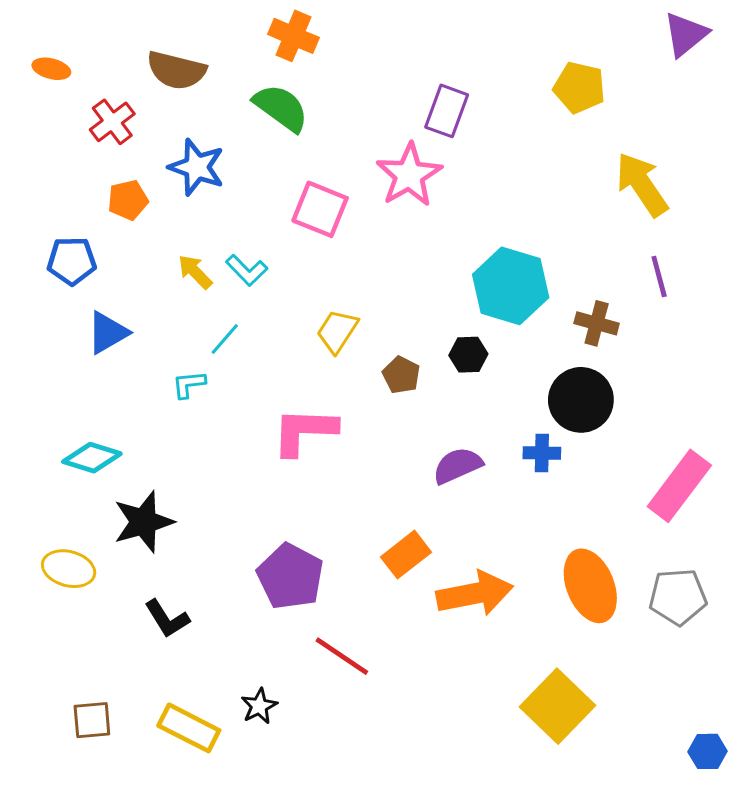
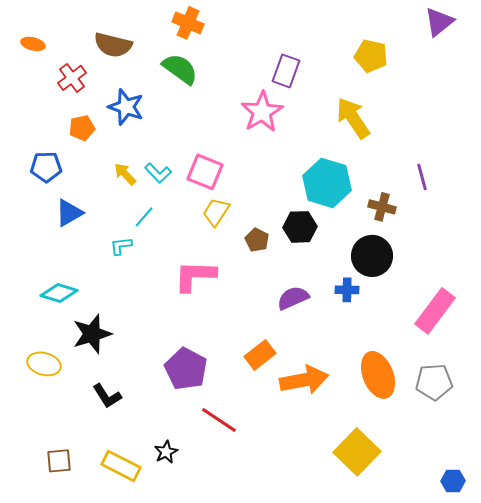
yellow arrow: (642, 184) -> (353, 118), moved
pink square: (320, 209) -> (205, 172), moved
black hexagon: (468, 355) -> (300, 227), size x1.4

